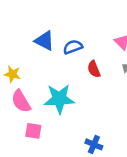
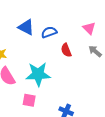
pink square: (33, 131) -> (29, 100), moved

